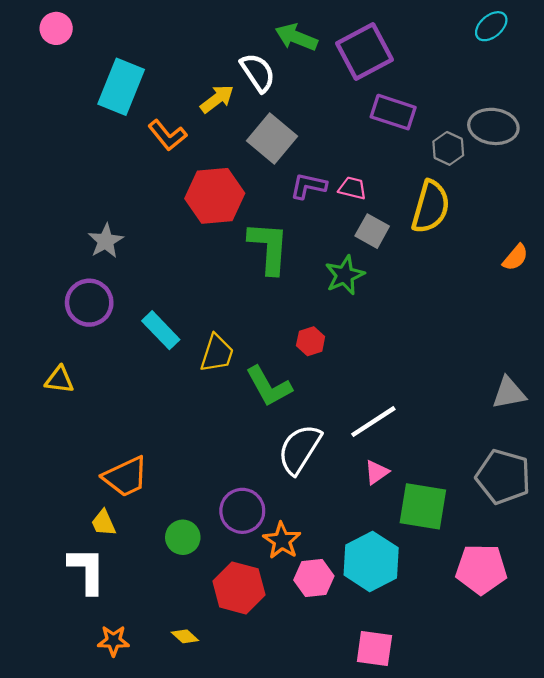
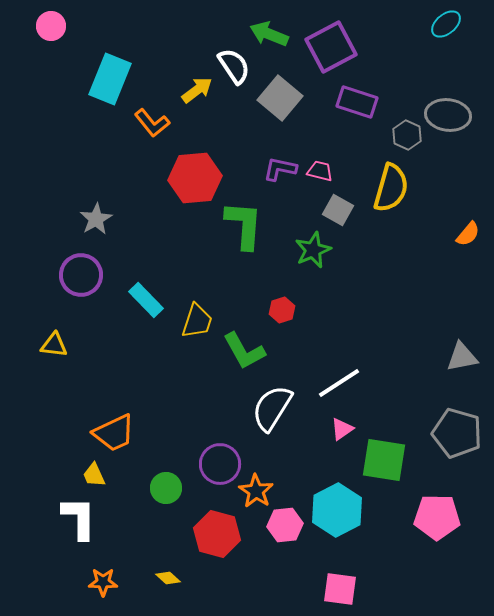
gray square: (272, 139) -> (280, 98), moved

